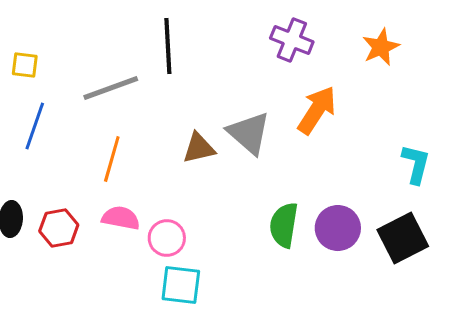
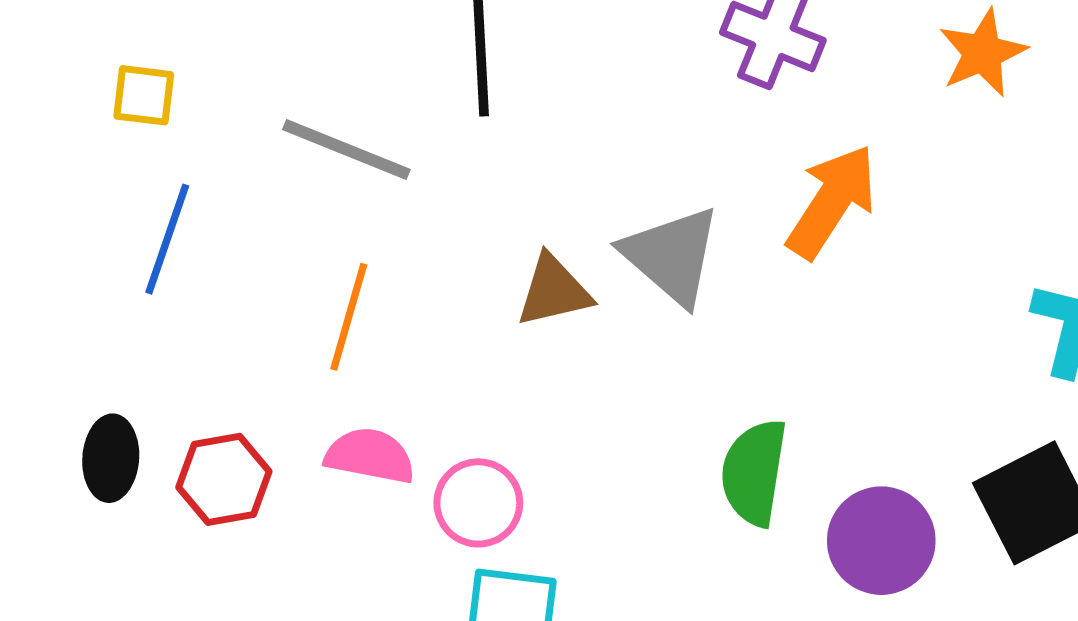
gray line: (111, 88) -> (346, 149), turned 42
purple circle: (338, 228) -> (881, 541), moved

